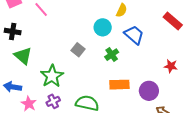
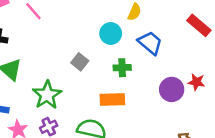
green cross: (112, 55) -> (122, 68), turned 32
orange rectangle: (119, 85) -> (112, 99), moved
purple circle: (149, 91) -> (172, 89), moved

